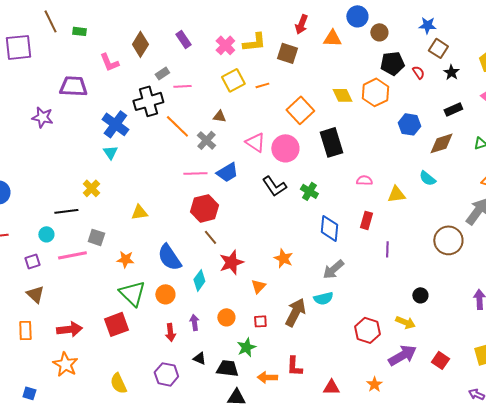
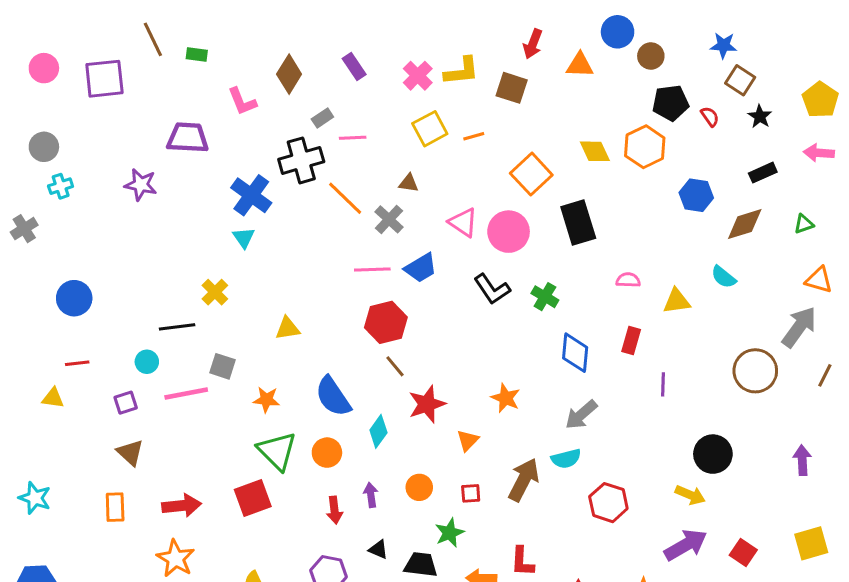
black circle: (420, 295) -> (713, 454), size x1.6
red hexagon: (367, 330) -> (608, 503), moved

